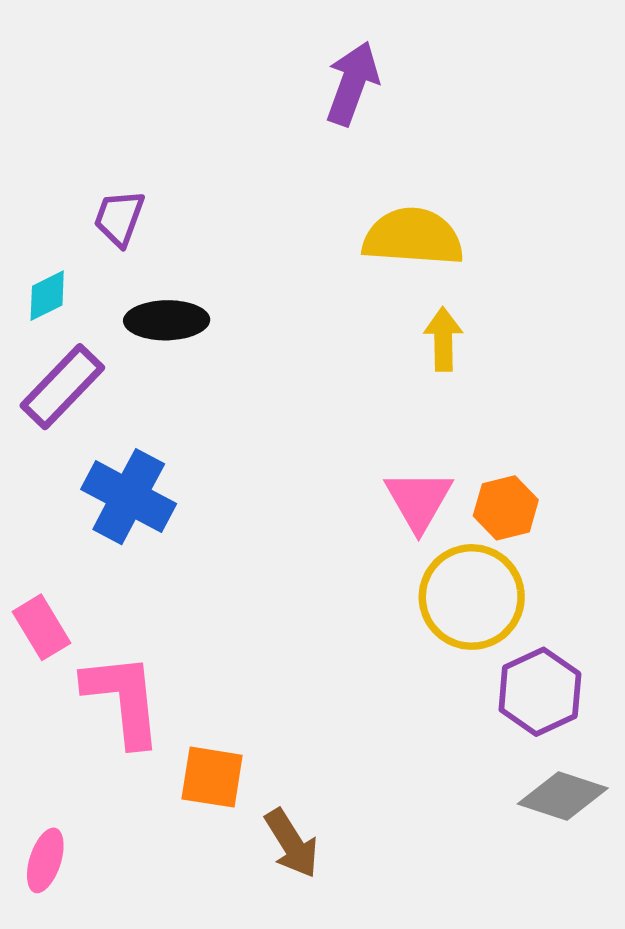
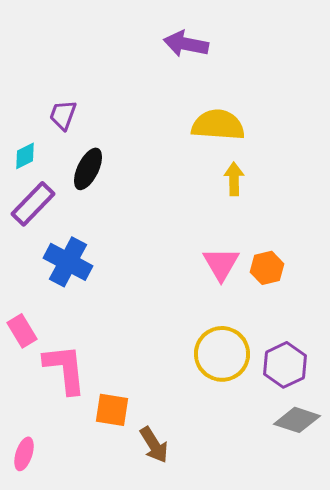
purple arrow: (352, 83) -> (186, 44), turned -99
black ellipse: (167, 320) -> (88, 169), turned -63
yellow circle: (472, 597) -> (222, 354), moved

